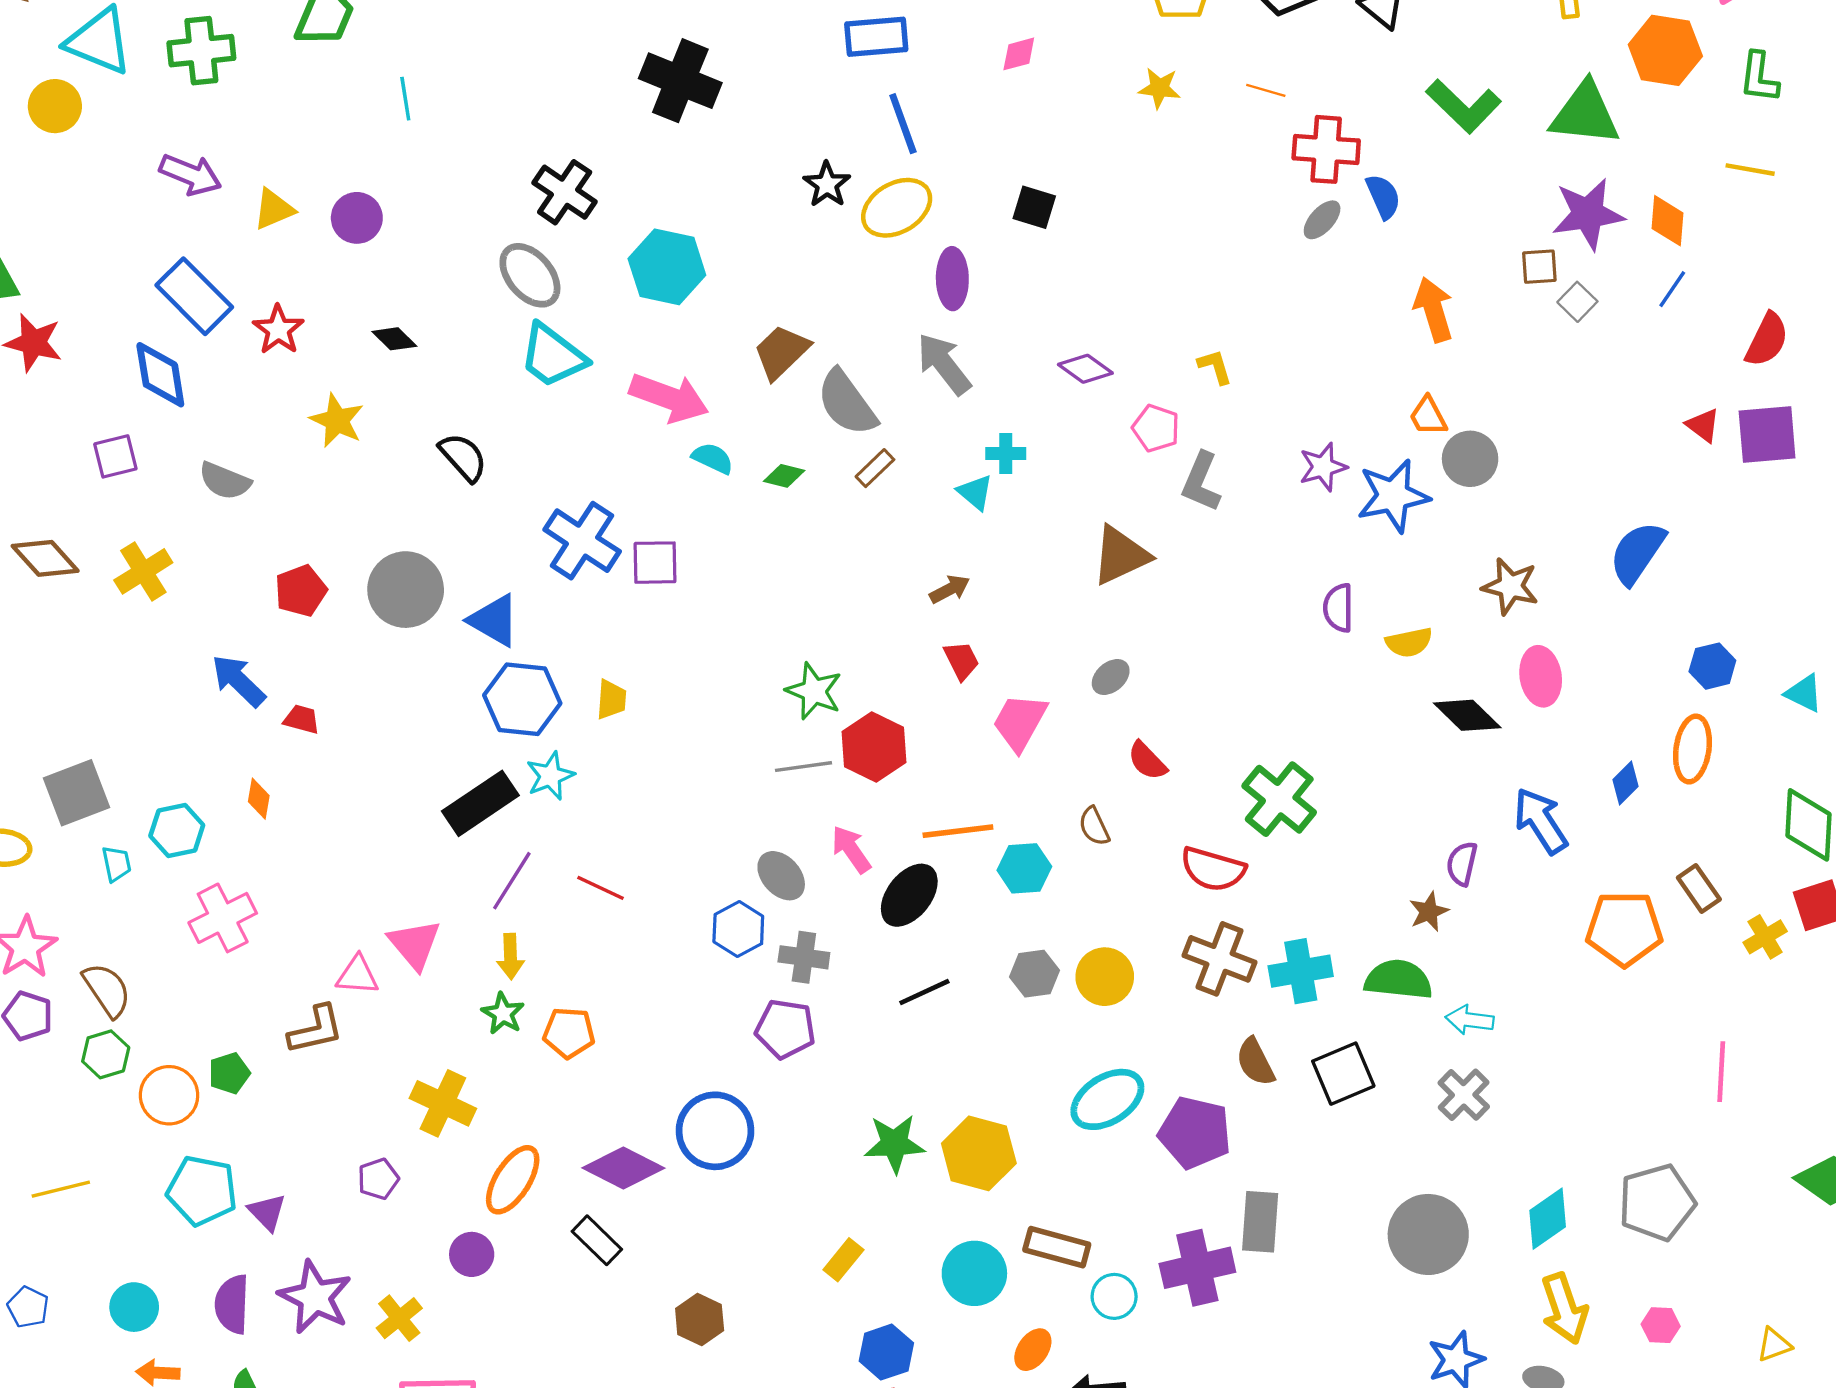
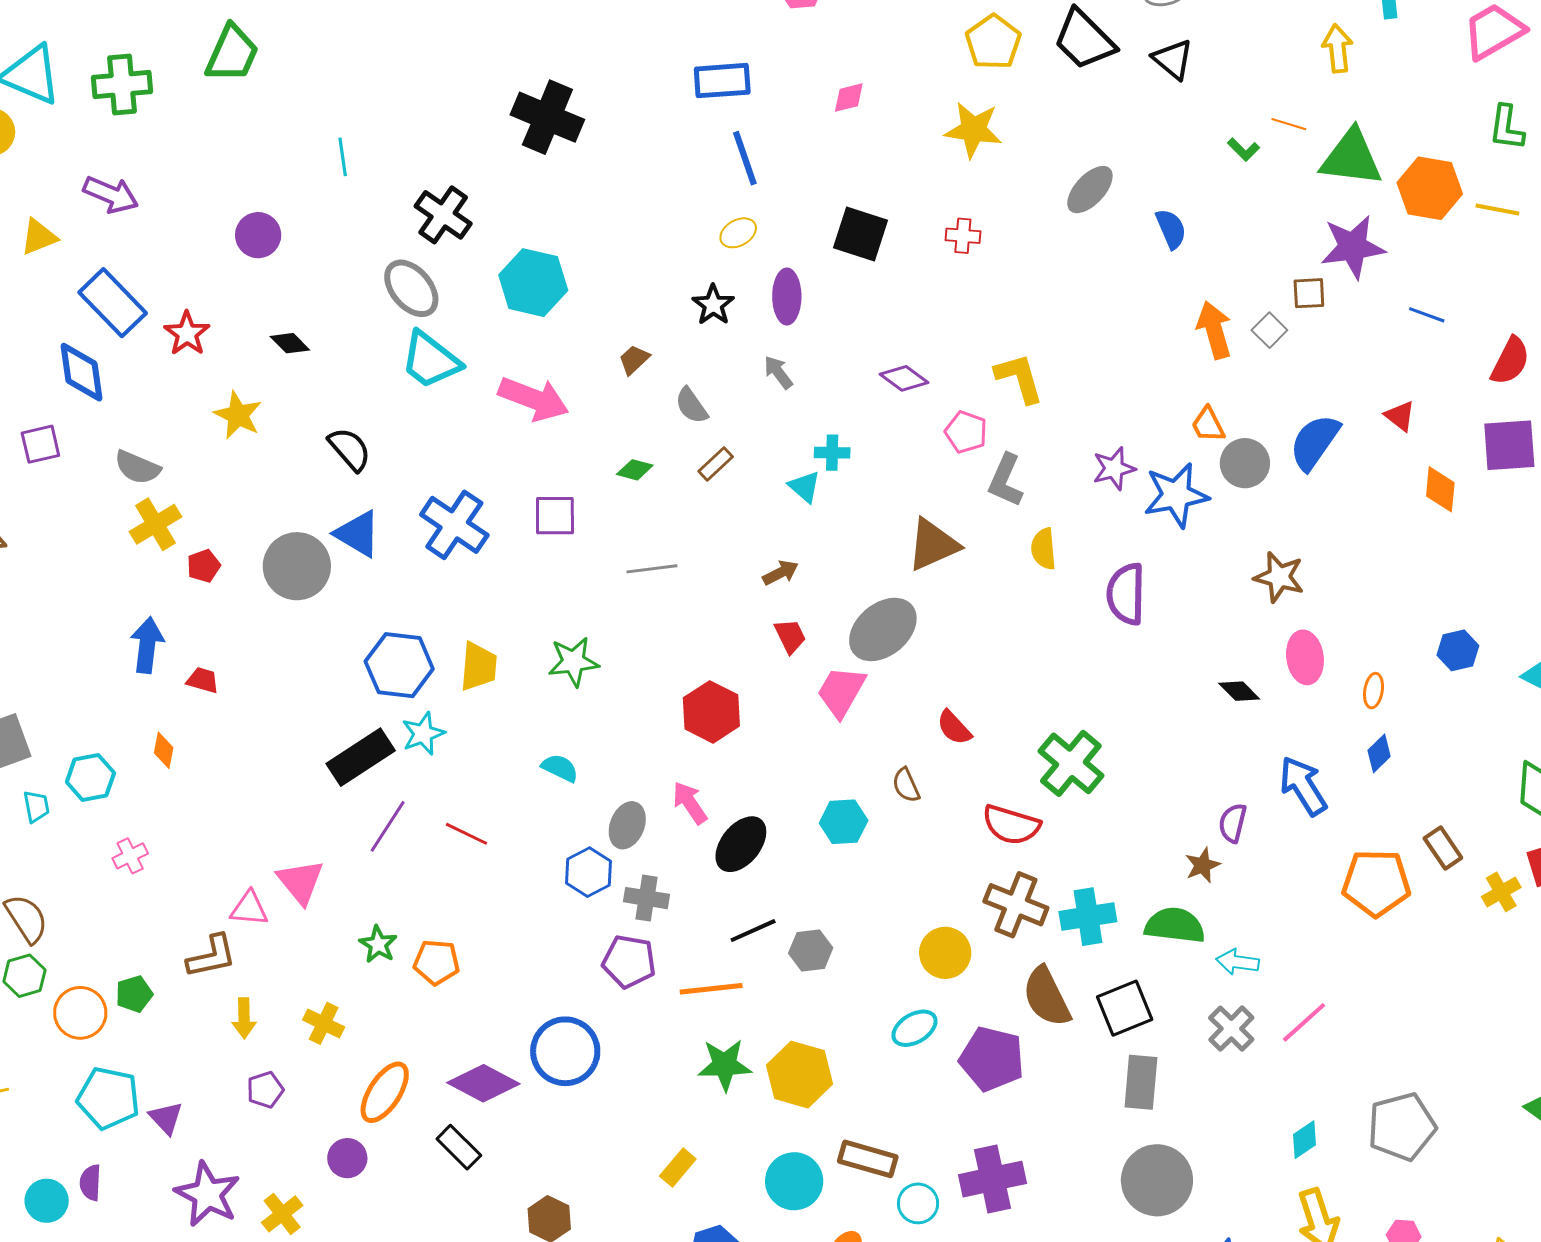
orange hexagon: (1665, 50) -> (1430, 188), moved
yellow star: (1160, 88) -> (973, 130), size x1.5
orange line: (1266, 90) -> (1289, 124), moved
cyan line: (405, 99) -> (343, 157), moved
green L-shape: (1464, 106) -> (1243, 149), size x0.5
red cross: (1326, 149) -> (963, 236), moved, size x0.6
black star: (827, 184) -> (713, 305), moved
black square: (1034, 207) -> (861, 234), size x1.4
yellow ellipse: (897, 208) -> (738, 233), size x0.6
yellow triangle: (274, 209) -> (39, 237), moved
gray ellipse: (1322, 220) -> (1090, 190), moved, size x1.4
orange diamond: (1668, 221) -> (1440, 489), moved
blue line: (1672, 289) -> (1427, 315), turned 75
gray square: (1577, 302) -> (1269, 330), moved
brown trapezoid: (781, 352) -> (634, 360), size x0.6
gray arrow: (944, 364) -> (778, 372), size x0.6
yellow L-shape: (1215, 367) -> (1019, 378), size x1.6
gray semicircle: (847, 403) -> (691, 406), size x0.6
red triangle: (1703, 425) -> (1400, 416), moved
cyan semicircle: (713, 458) -> (560, 768), moved
blue semicircle: (1637, 553) -> (1315, 442), moved
purple square: (655, 563) -> (555, 516), moved
yellow cross: (143, 571) -> (156, 524), moved
red pentagon: (301, 591) -> (204, 566), size x0.7
purple semicircle: (1338, 608) -> (1126, 594), size x1.4
blue triangle: (494, 620) -> (358, 534), moved
yellow semicircle: (1409, 642) -> (1044, 549), moved, turned 96
gray ellipse: (1111, 677) -> (883, 629), moved, size x2.0
blue arrow: (238, 681) -> (147, 645), turned 52
green star: (814, 691) -> (573, 662), moved, turned -30
yellow trapezoid: (611, 699) -> (479, 666), size x1.4
black diamond: (1467, 715) -> (1239, 691), size x0.7
orange ellipse: (1692, 749) -> (1374, 691), moved, size x0.6
gray line: (803, 767) -> (652, 569), moved
orange line: (958, 831) -> (711, 989), moved
gray ellipse: (781, 876) -> (627, 825), turned 63
pink cross: (223, 918) -> (130, 856), size x0.6
yellow arrow: (510, 956) -> (244, 1018), moved
gray hexagon: (1035, 974) -> (811, 950), moved
yellow circle: (1105, 977) -> (945, 953), moved
brown semicircle: (1255, 1062) -> (1047, 997), size x1.4
pink line: (1721, 1072) -> (1304, 1022), moved, turned 44
cyan ellipse: (1107, 1099) -> (914, 1028), size x0.7
yellow cross: (443, 1103) -> (324, 1023), size x0.7
cyan diamond: (1548, 1219) -> (1304, 1140), size x0.7
gray rectangle: (1260, 1222) -> (1141, 1082), moved
gray circle: (1428, 1234) -> (1157, 1180), moved
purple semicircle: (232, 1304) -> (90, 1183), moved, size x0.7

